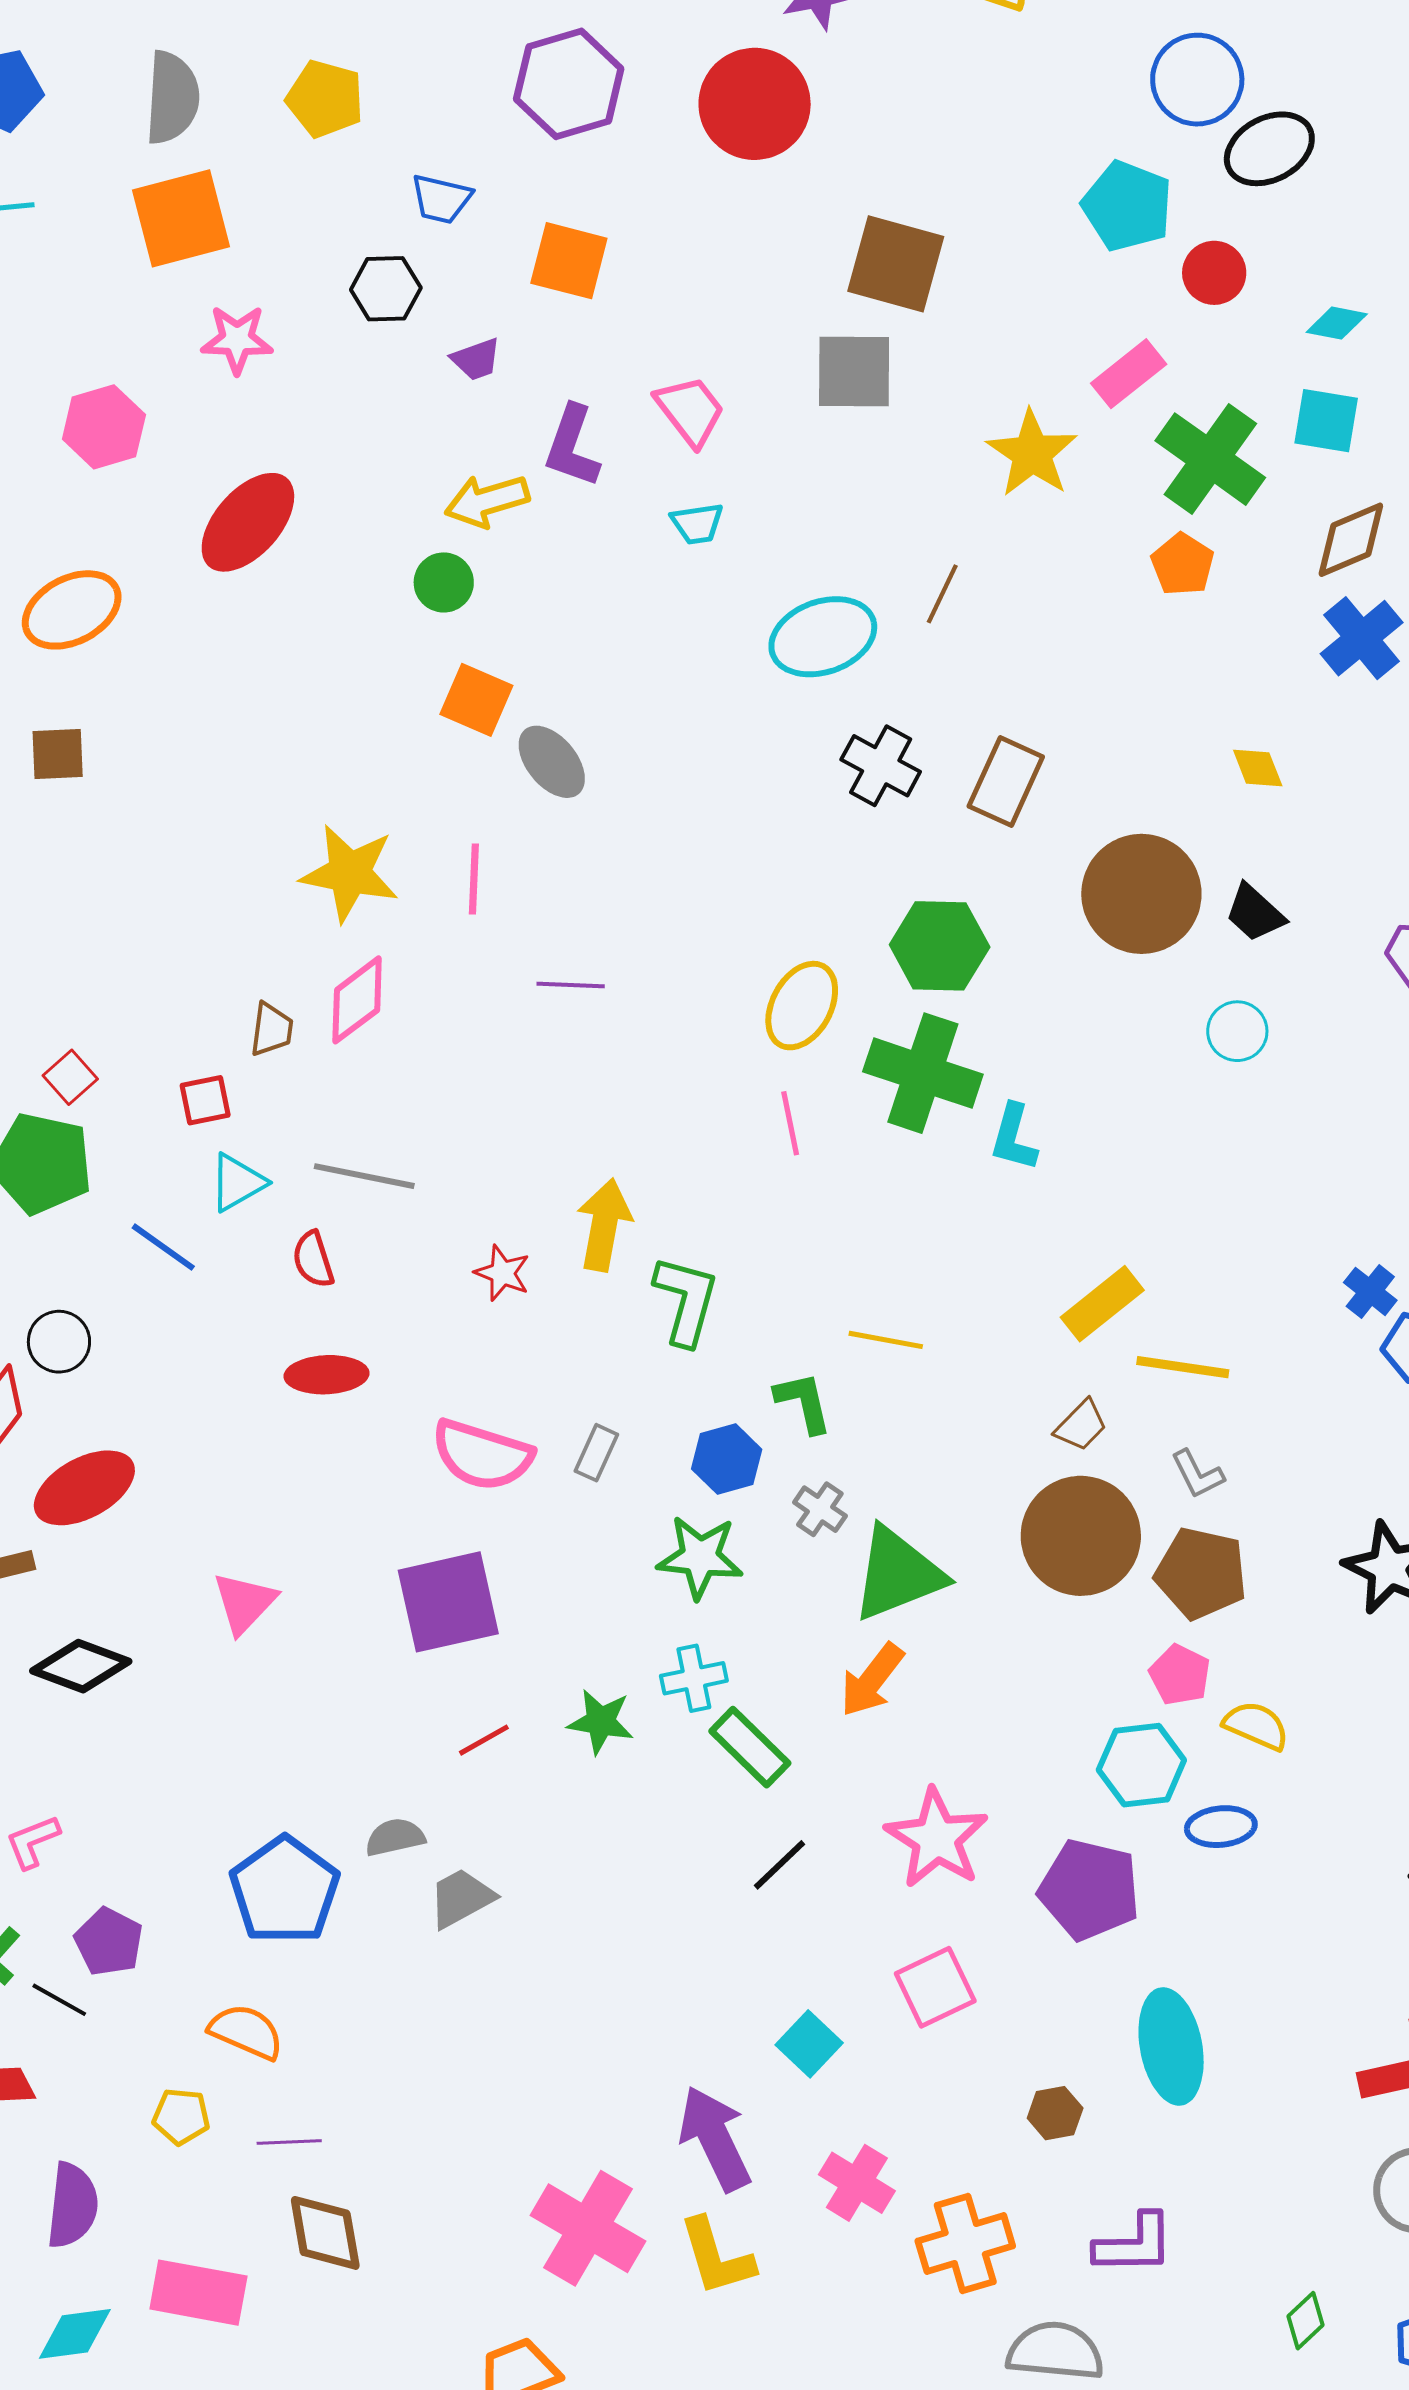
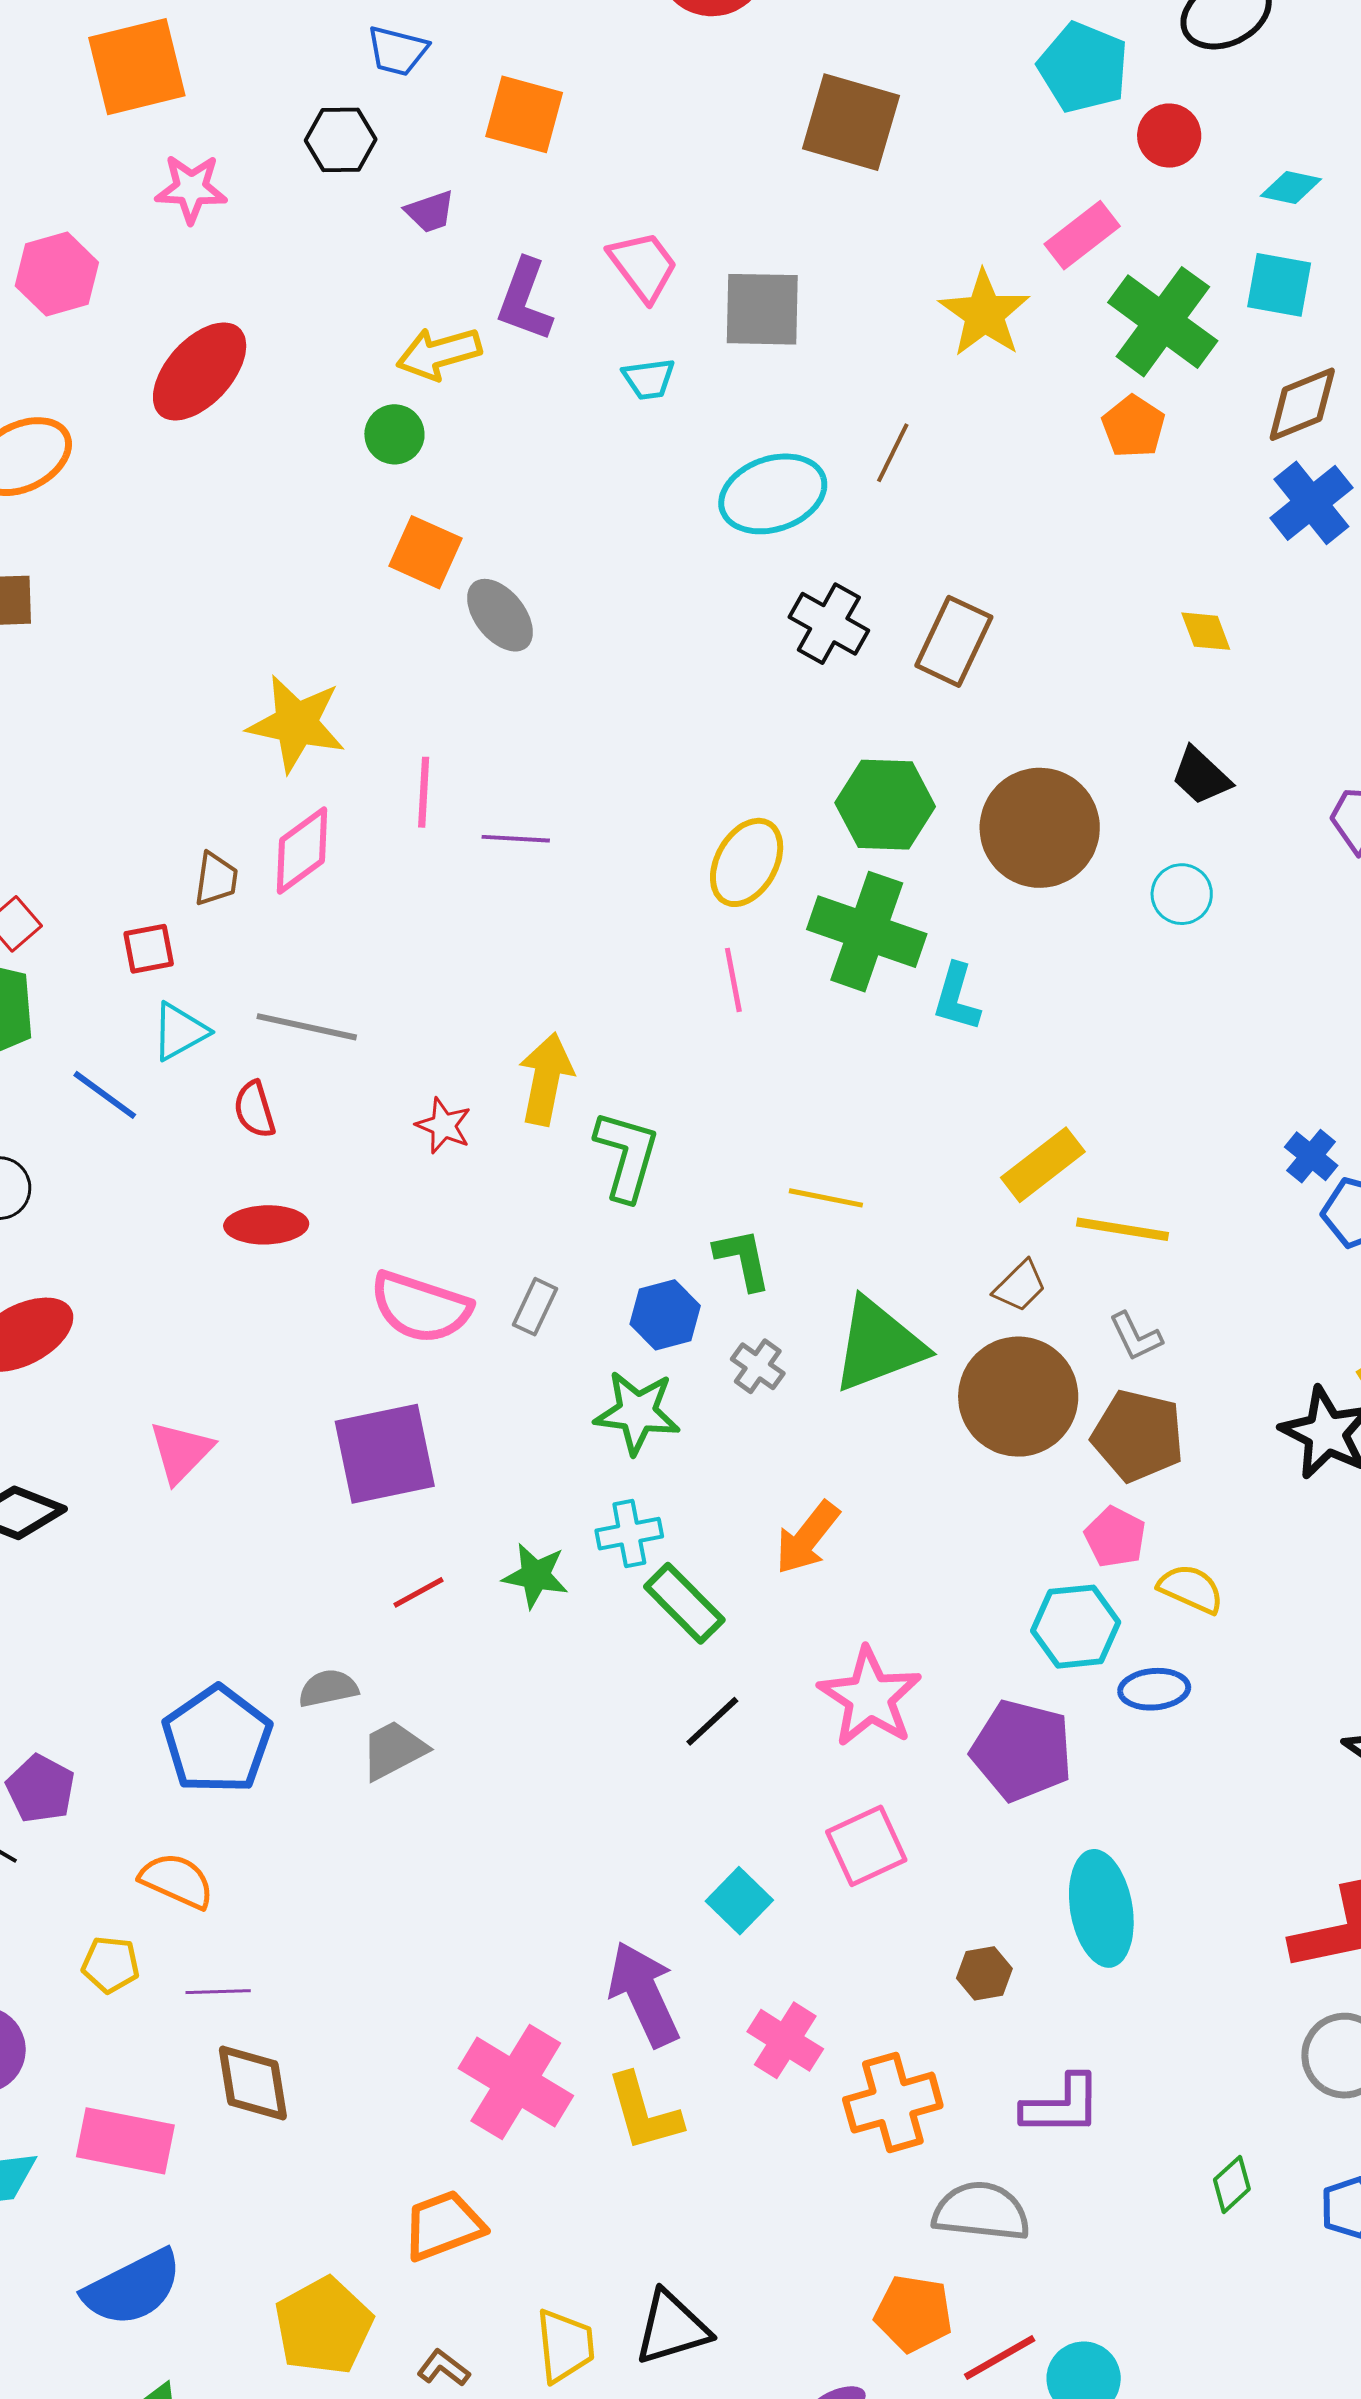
gray square: (854, 371) -> (762, 309), moved
pink line: (474, 879) -> (424, 792), moved
brown circle: (1141, 894) -> (1040, 828), moved
green triangle: (898, 1574) -> (878, 1345), moved

